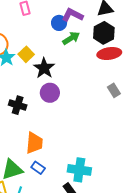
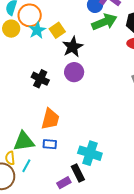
green arrow: (71, 38) -> (104, 22), size x1.4
blue rectangle: (38, 168) -> (50, 144), turned -40

